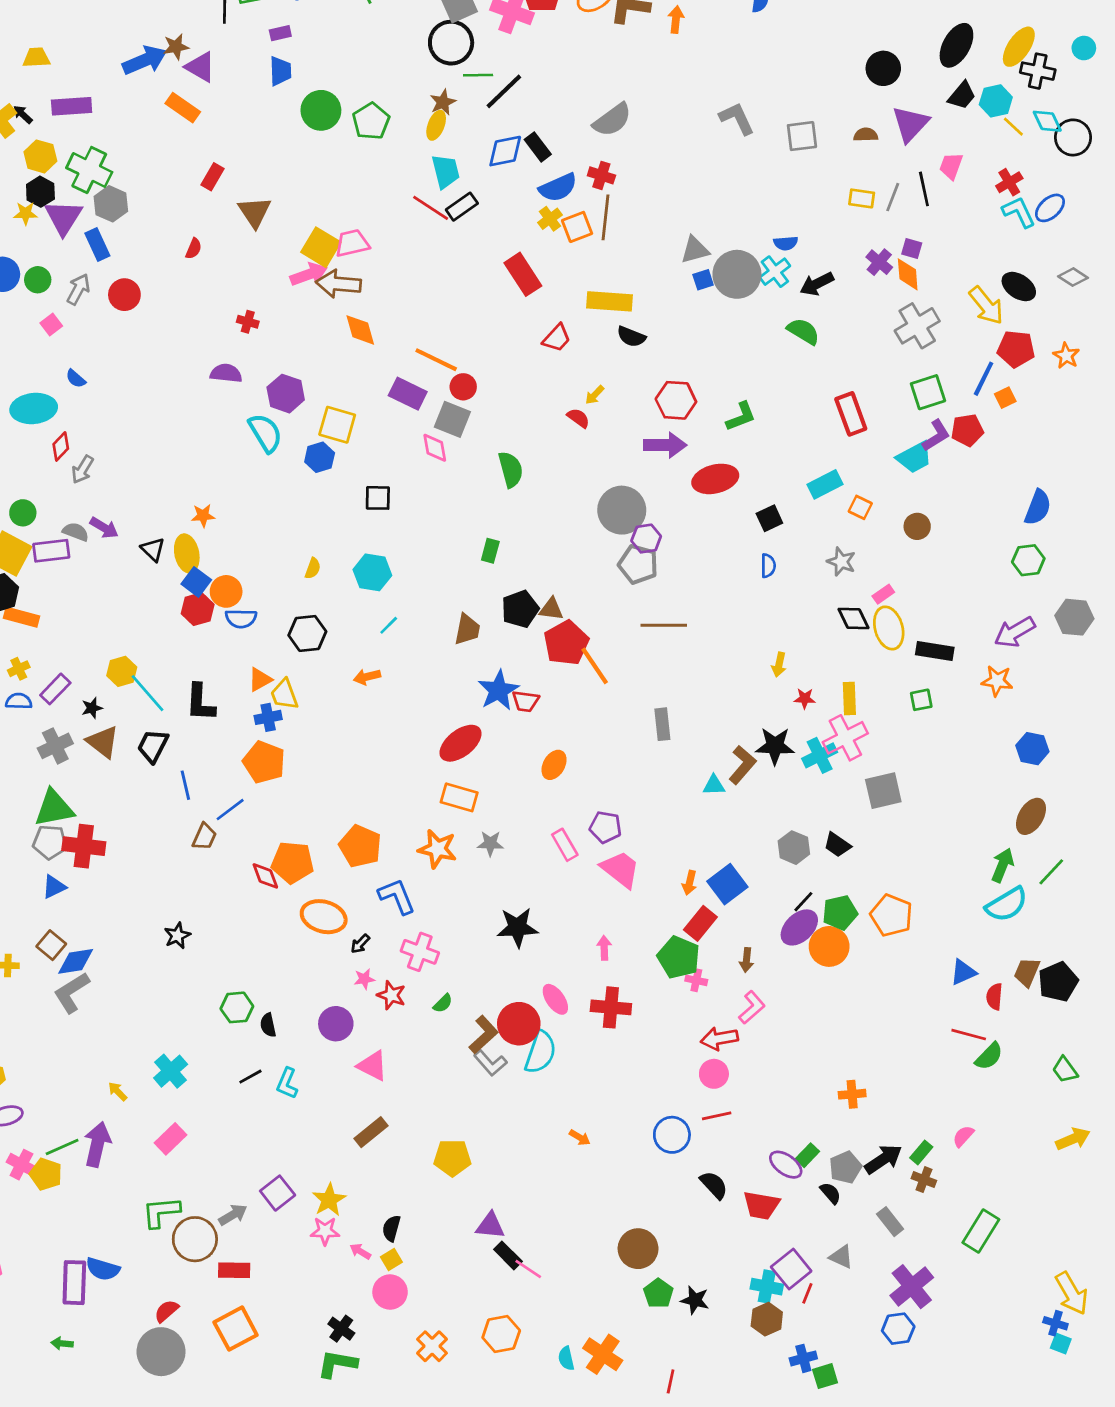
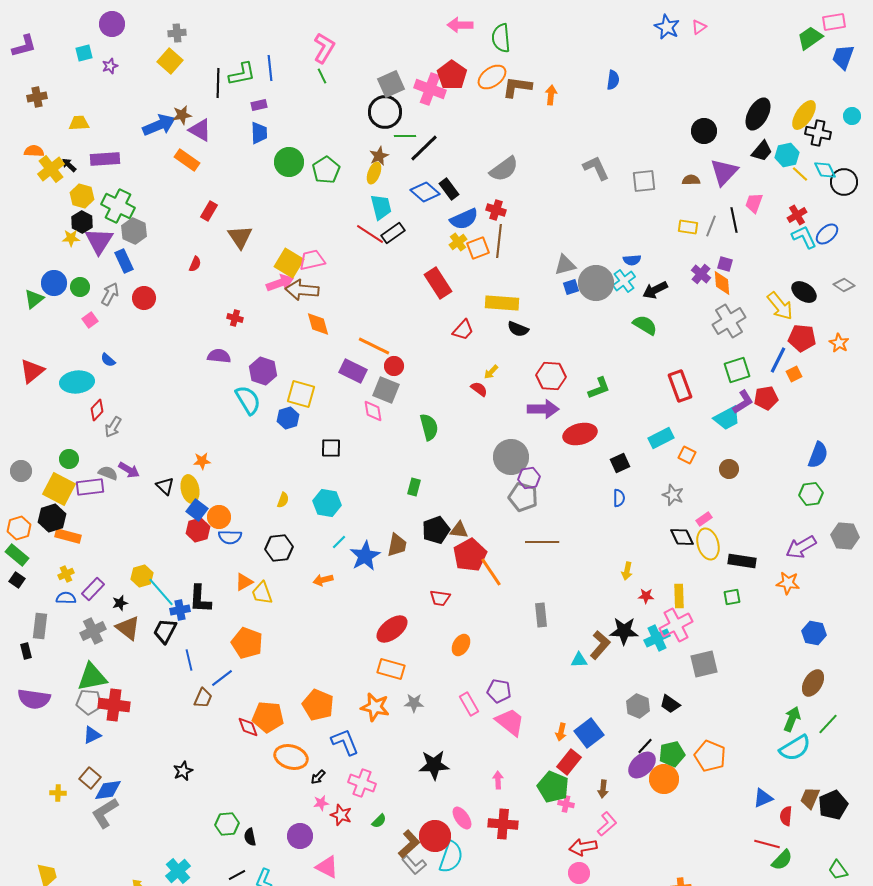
blue diamond: (505, 151) -> (425, 192), turned 52
blue star: (498, 690) -> (365, 556), moved
blue cross: (268, 717) -> (180, 610), moved

